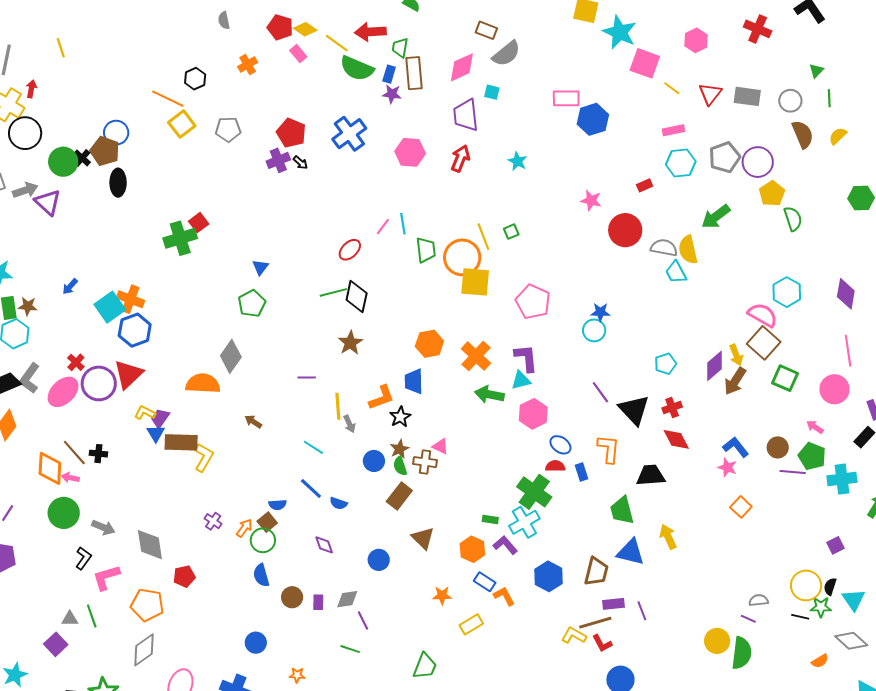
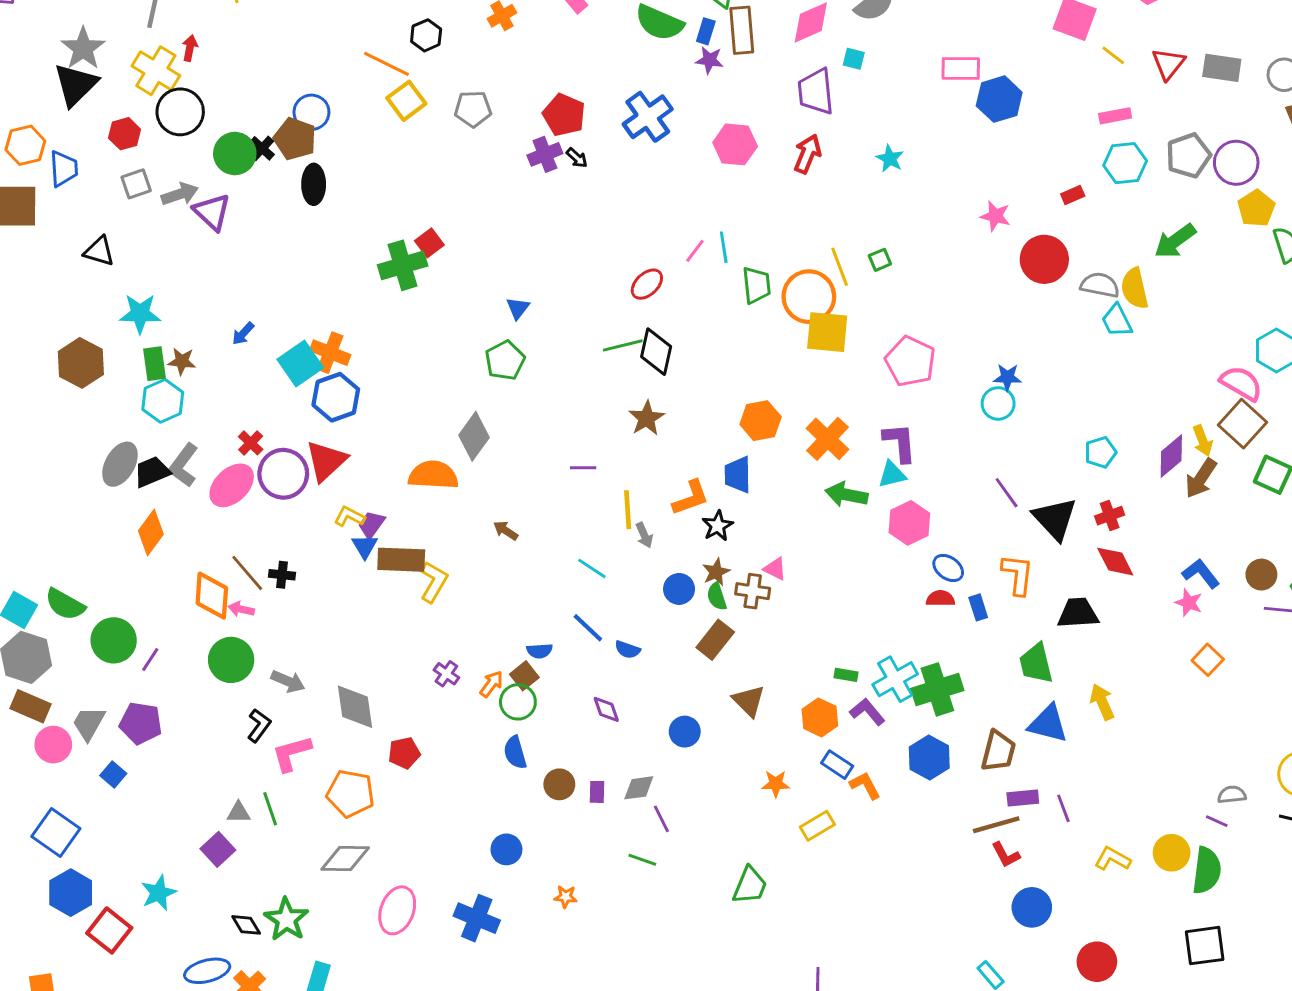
green cross: (534, 492) -> (937, 689), moved, turned 36
yellow L-shape: (574, 635) -> (1113, 859), moved
gray diamond: (144, 650) -> (345, 859), turned 36

